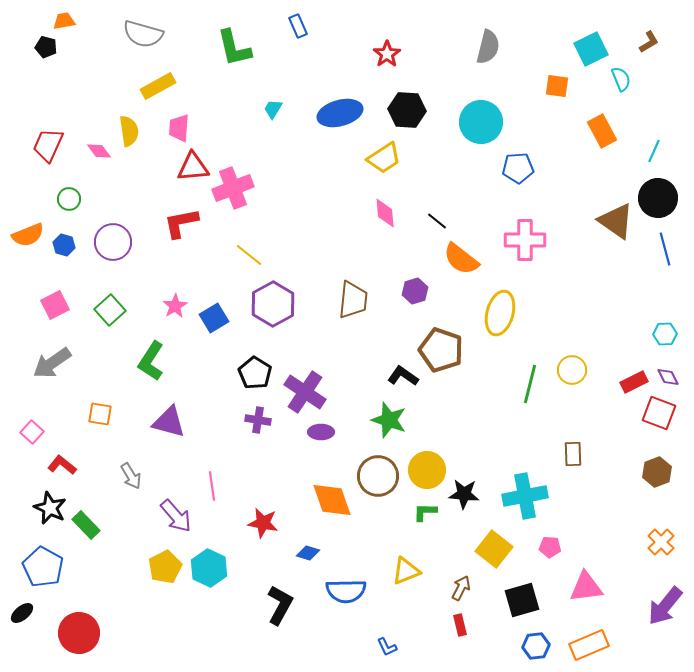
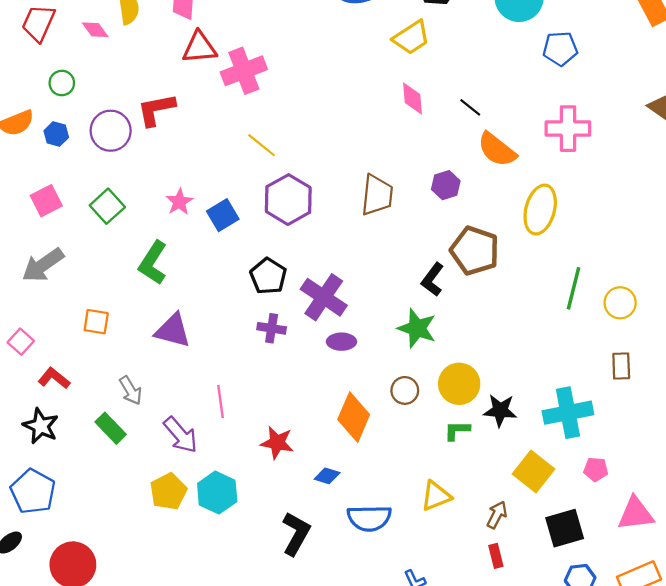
red L-shape: (181, 223) -> (156, 110), moved
yellow circle: (572, 370) -> (620, 303), moved
black L-shape: (403, 376) -> (433, 279), turned -88
brown circle: (378, 476) -> (405, 390), size x0.6
orange diamond: (332, 500) -> (354, 417), turned 42
green rectangle: (86, 525) -> (111, 428), moved

